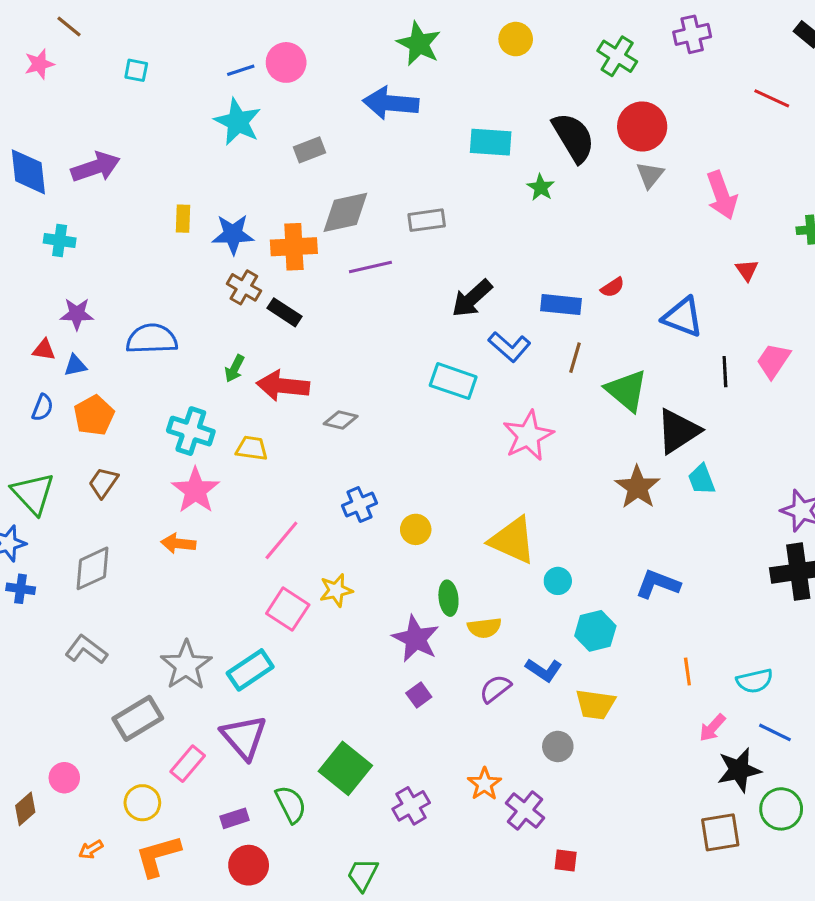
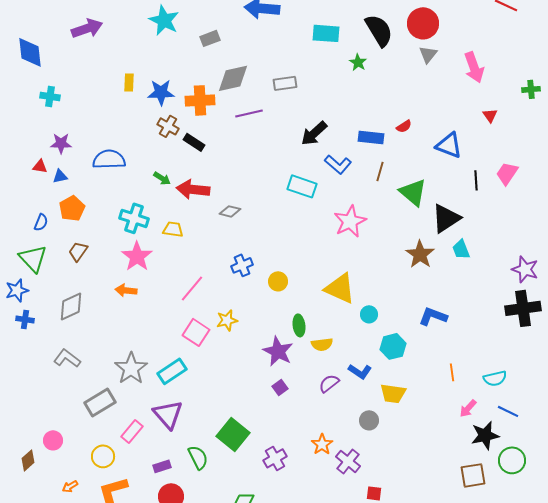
purple arrow: (96, 167) -> (87, 28), moved
green arrow: (235, 369) -> (162, 178), turned -84
blue semicircle: (42, 408) -> (41, 222), moved

